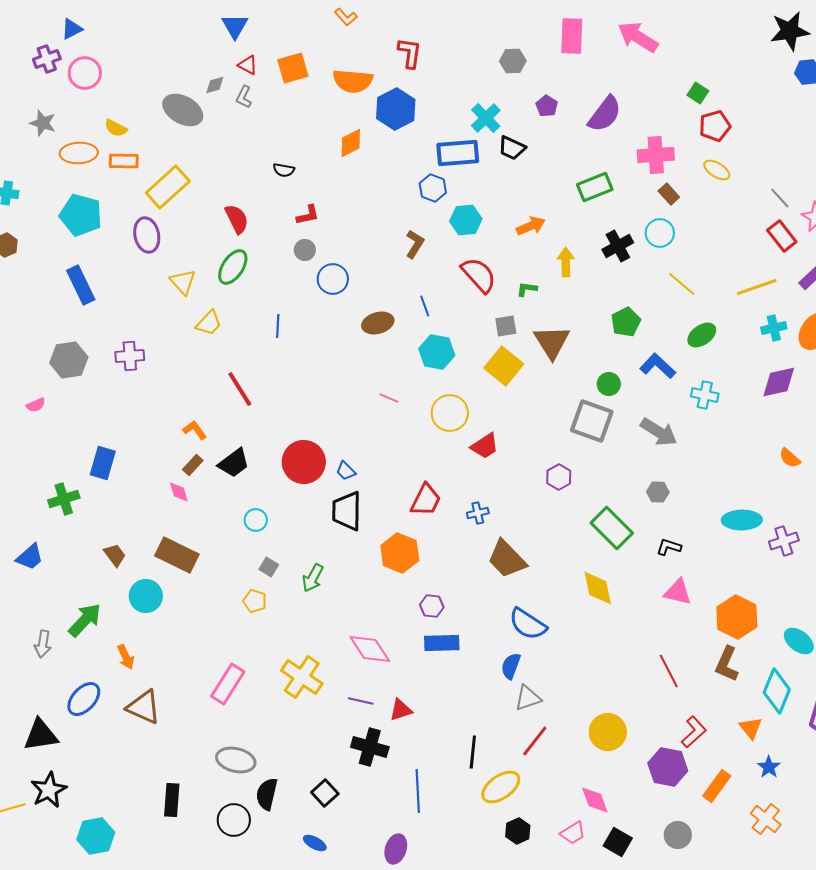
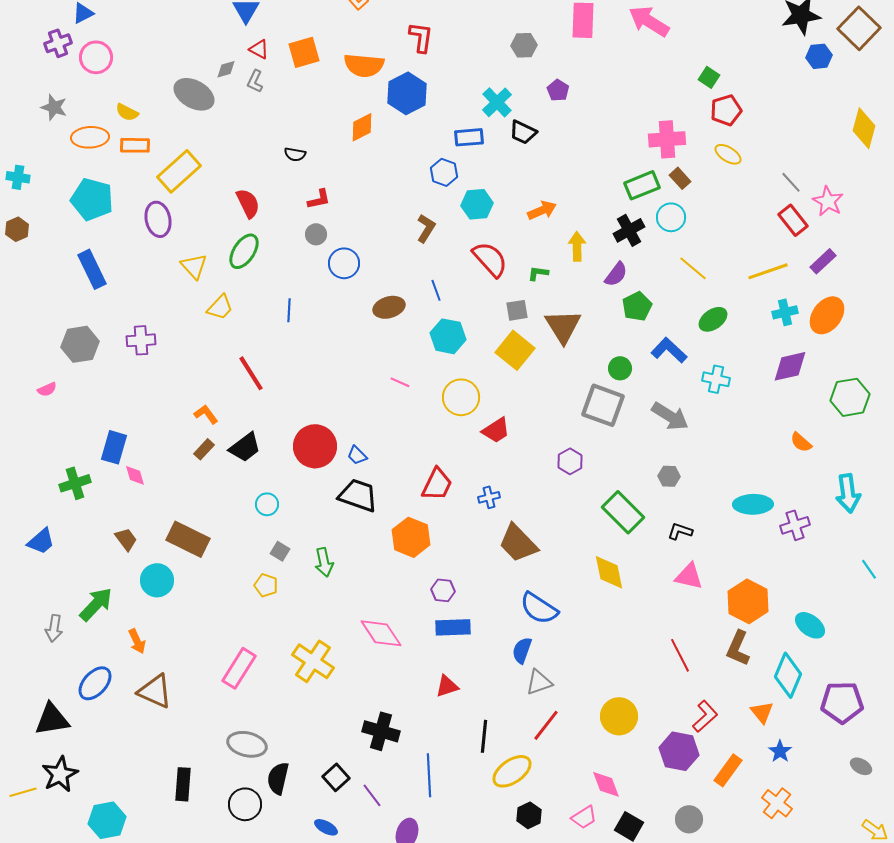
purple semicircle: (605, 114) -> (616, 274), moved, size x0.7
blue rectangle: (458, 153) -> (469, 137), size x0.7
green rectangle: (595, 187) -> (642, 185), moved
pink diamond: (179, 492) -> (135, 475), moved
black trapezoid: (347, 511) -> (358, 495), turned 108
green arrow: (313, 578) -> (324, 562), turned -40
purple line: (361, 701) -> (372, 795), moved, turned 40
red triangle: (401, 710) -> (447, 686), moved

